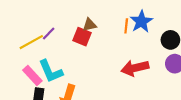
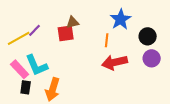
orange line: (126, 26) -> (107, 40), moved
red square: (82, 37) -> (66, 33), turned -30

